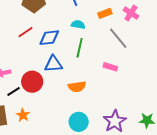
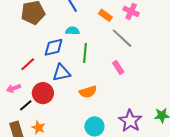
orange rectangle: (105, 13) -> (105, 15), turned 64
cyan semicircle: (78, 25) -> (72, 31), moved
red line: (25, 32) -> (28, 64), moved
pink rectangle: (110, 67) -> (118, 68), turned 48

